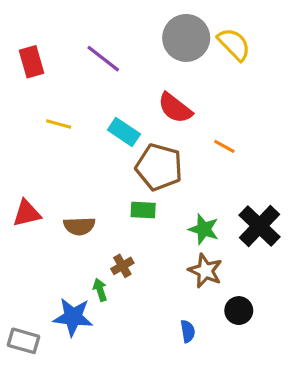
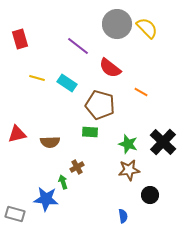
purple line: (103, 59) -> (78, 46), moved
cyan rectangle: (124, 132) -> (67, 83), moved
brown star: (205, 271) -> (129, 170), turned -30
blue semicircle: (188, 331) -> (123, 216), moved

